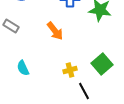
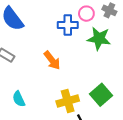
yellow cross: (70, 70) -> (68, 101), size x1.5

